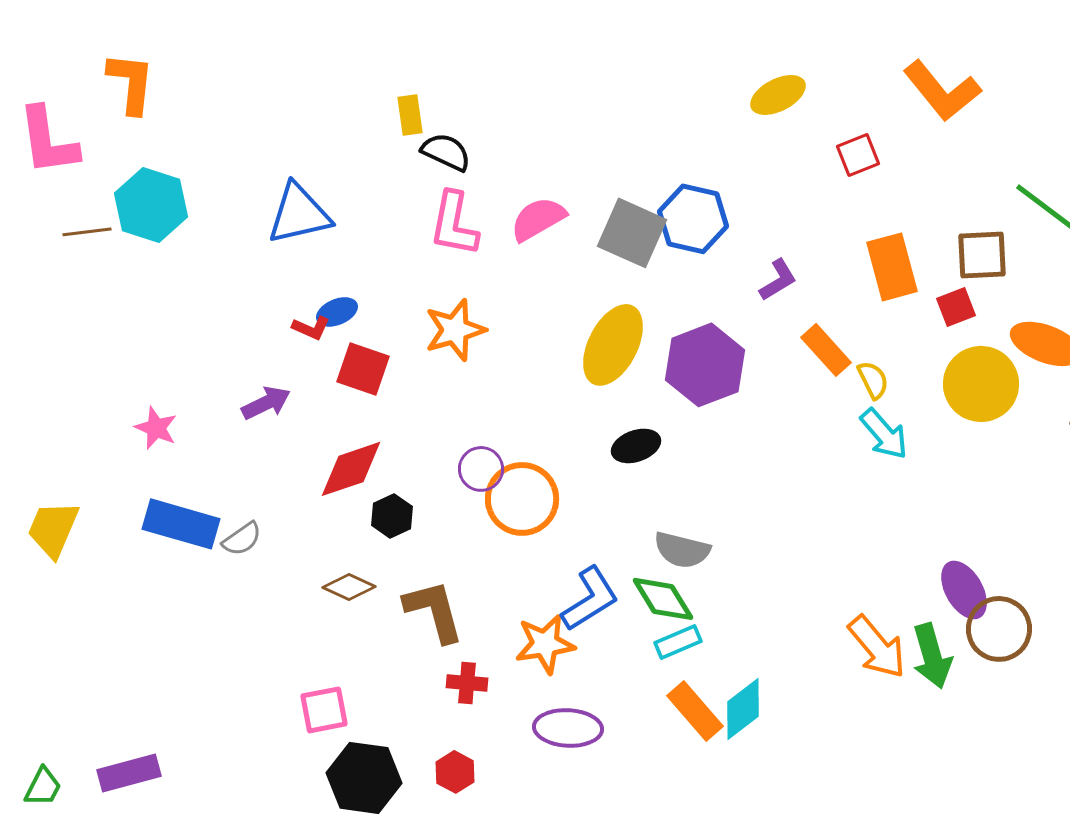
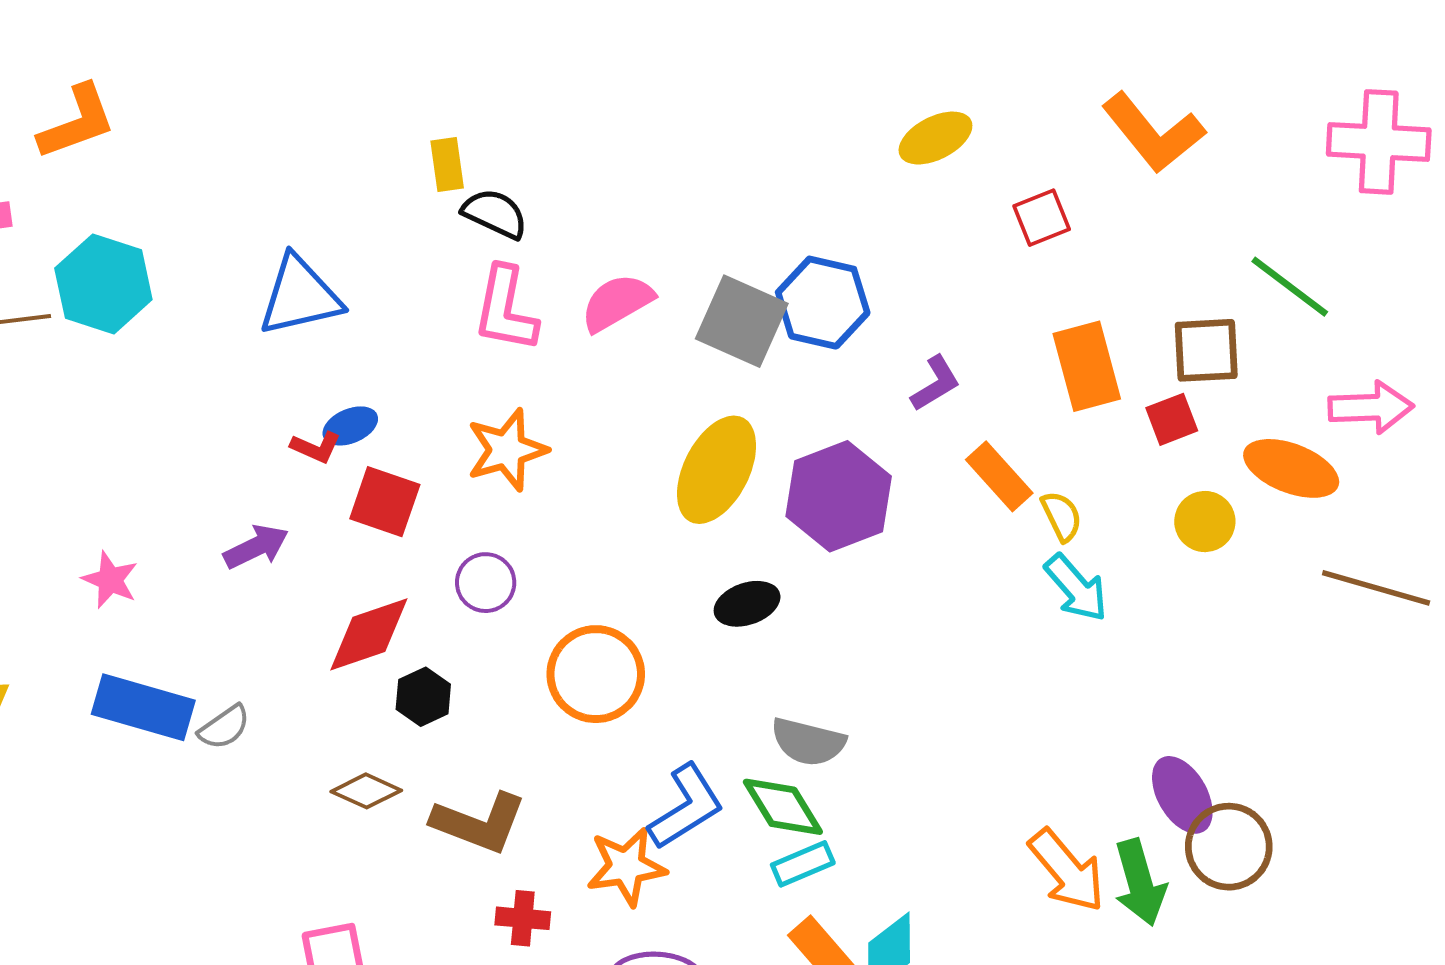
orange L-shape: (131, 83) -> (77, 122), turned 64
yellow circle: (981, 384) -> (1205, 522), size x0.6
purple circle: (481, 469) -> (486, 583), moved
brown L-shape: (434, 611) -> (479, 823), turned 126

